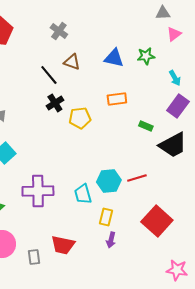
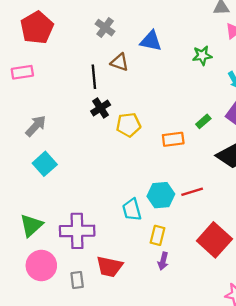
blue triangle: (114, 58) -> (151, 41), moved
black line: (49, 75) -> (94, 77), turned 35
orange rectangle: (117, 99) -> (173, 139), moved
green rectangle: (146, 126) -> (203, 121), moved, turned -64
purple cross: (38, 191) -> (77, 231), moved

